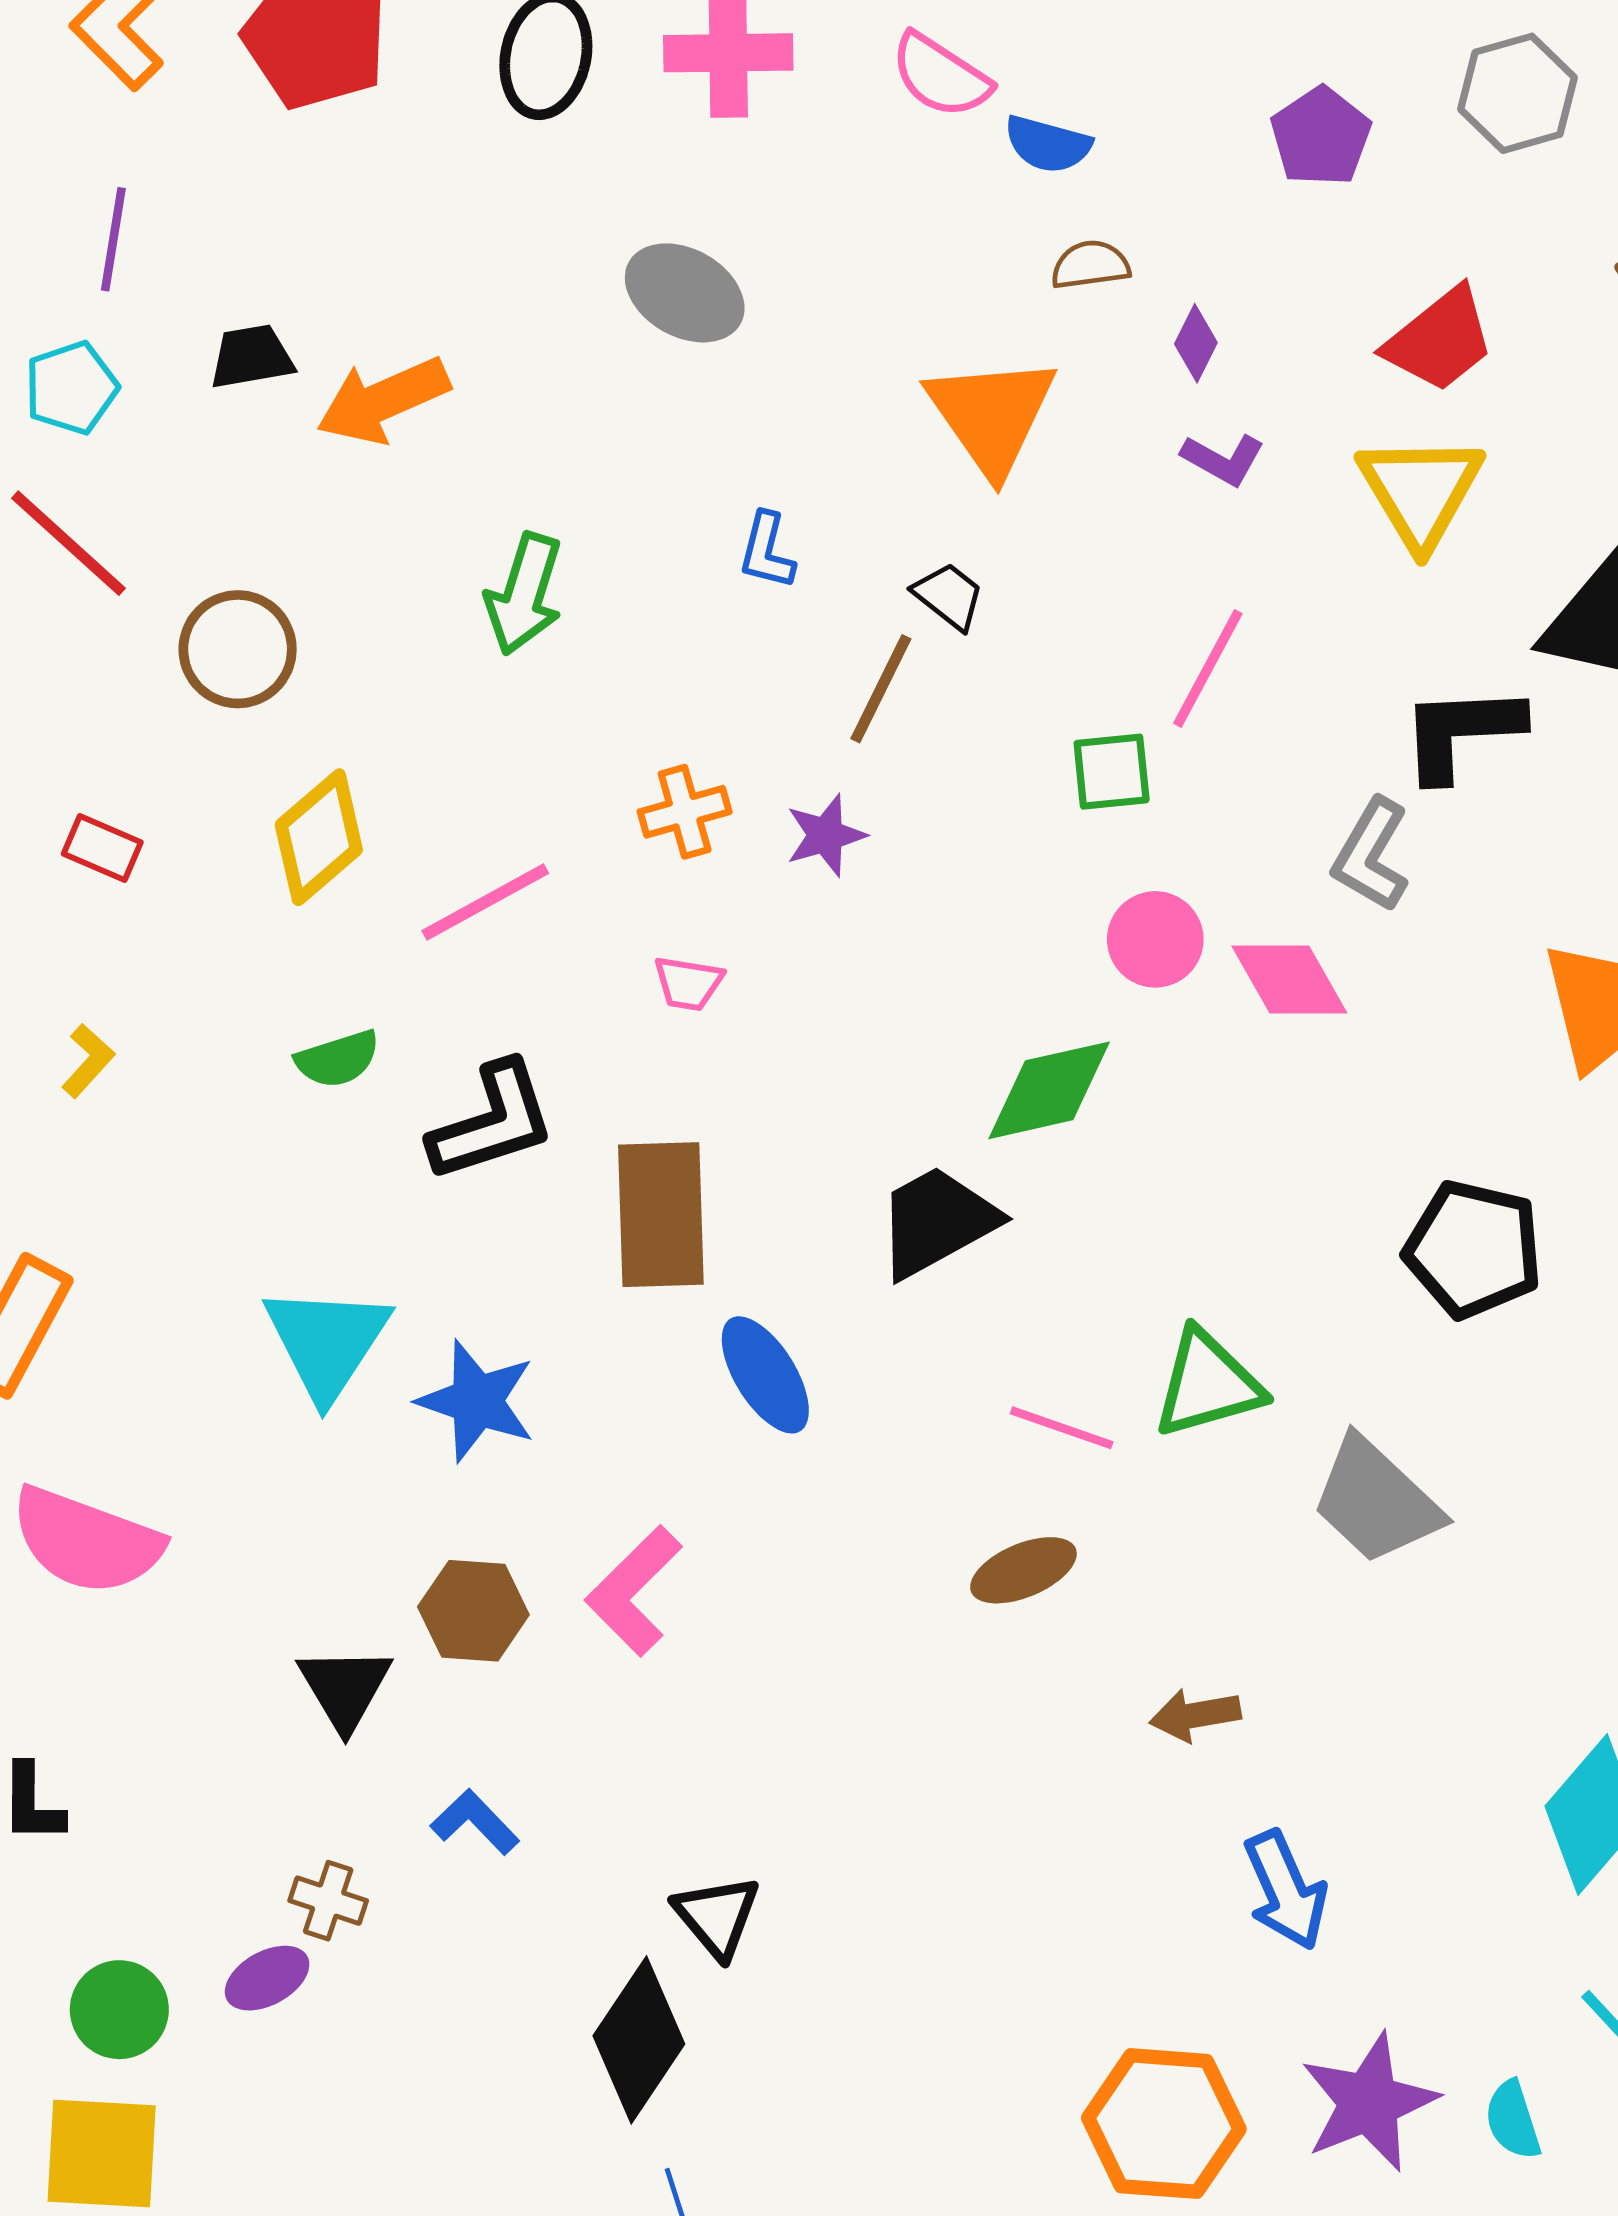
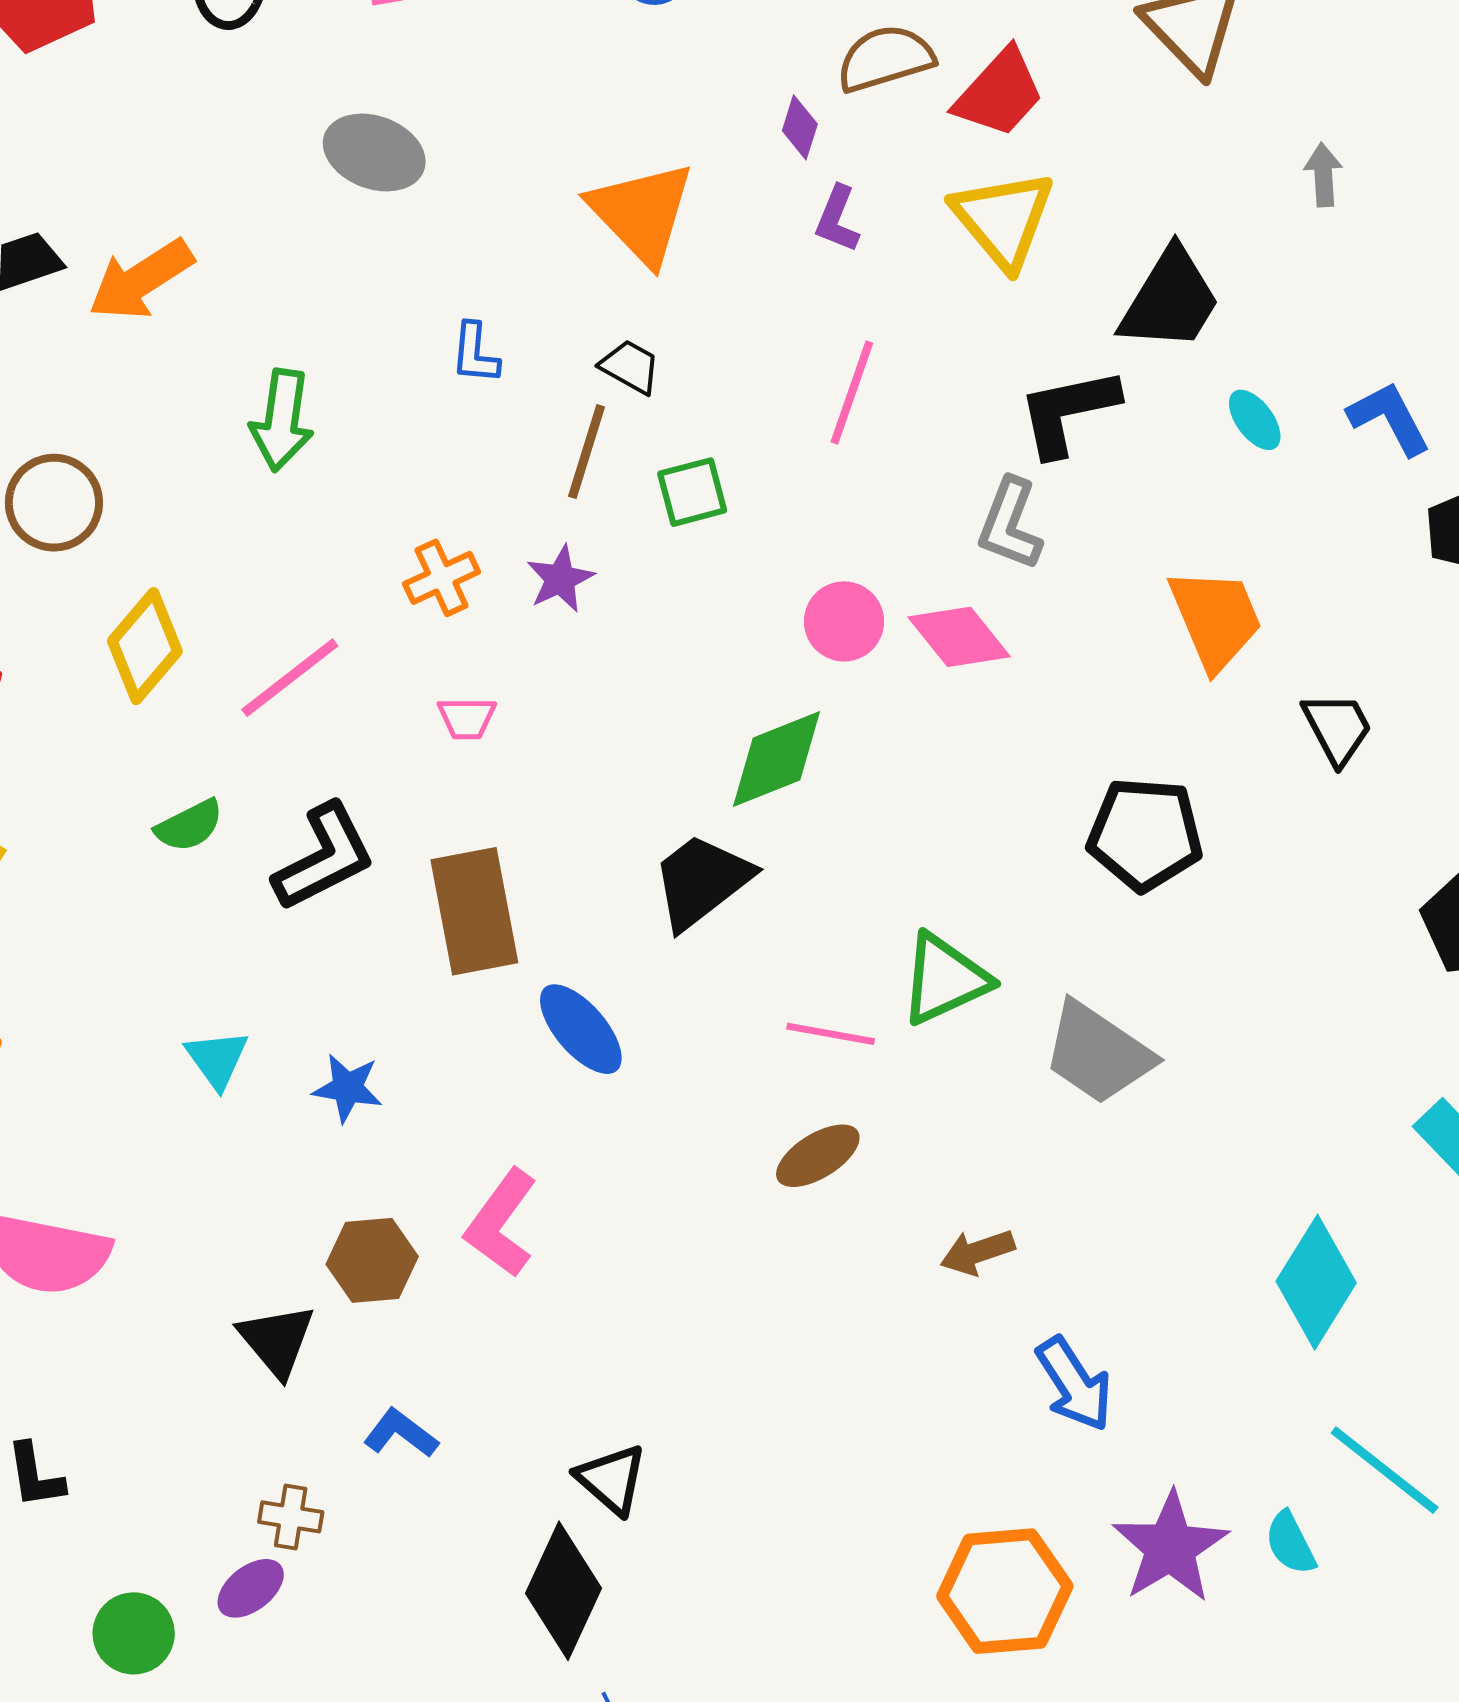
brown semicircle: (1090, 265) -> (885, 58), moved, size x1.5
purple L-shape: (1223, 459) -> (837, 219), turned 92
green square: (1112, 772) -> (692, 492), moved
cyan triangle: (327, 1342) -> (217, 1059), size x0.6
blue star: (477, 1401) -> (348, 1088), size x0.7

